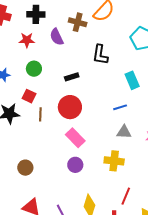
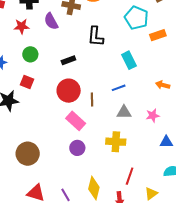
brown line: (40, 114) -> (92, 100), moved
brown circle: (25, 168) -> (28, 154), size x1.5

